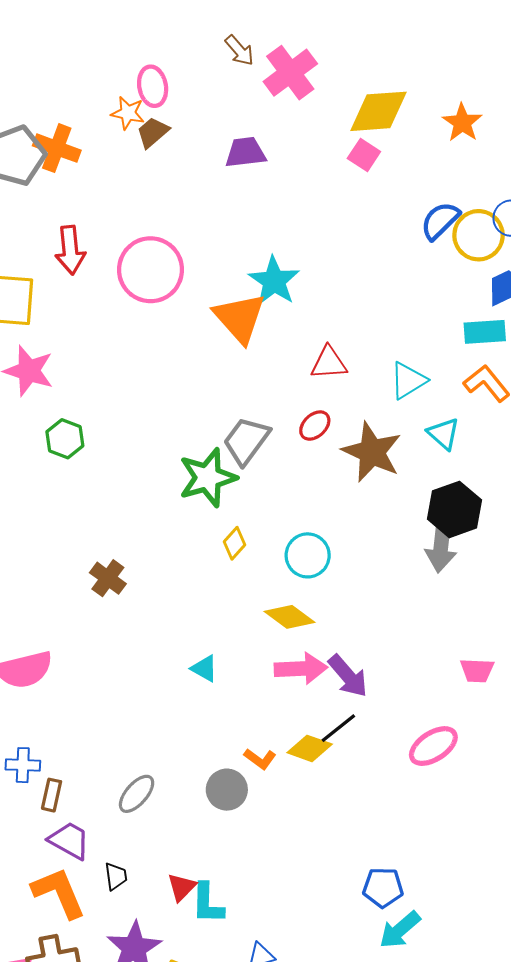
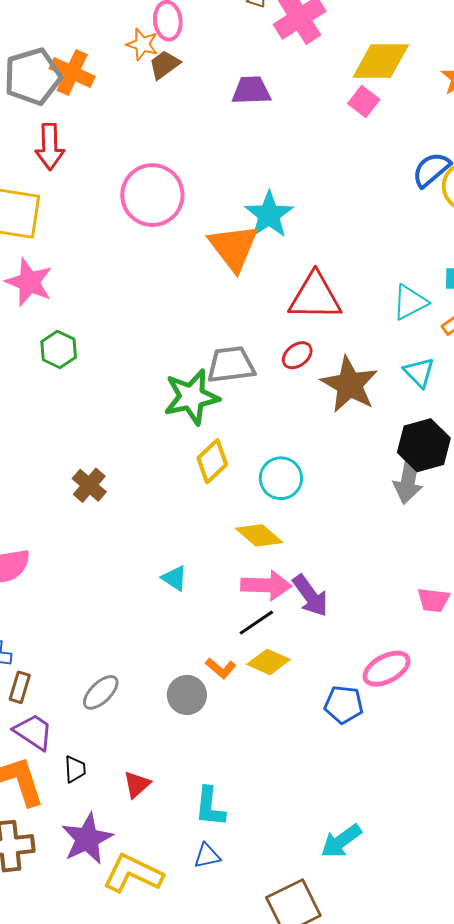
red arrow: (70, 250) -> (50, 147), moved
red triangle: (329, 363) -> (315, 297), size x1.5
cyan triangle: (408, 380) -> (410, 302), moved
gray trapezoid: (246, 441) -> (231, 365), turned 42
yellow diamond: (235, 543) -> (212, 461), size x1.4
black line: (338, 728) -> (256, 623), moved
blue pentagon: (383, 888) -> (344, 705), moved
cyan L-shape: (207, 903) -> (210, 807), moved

